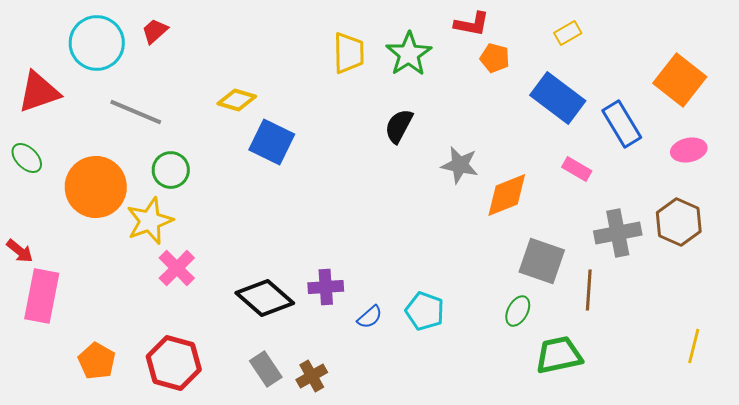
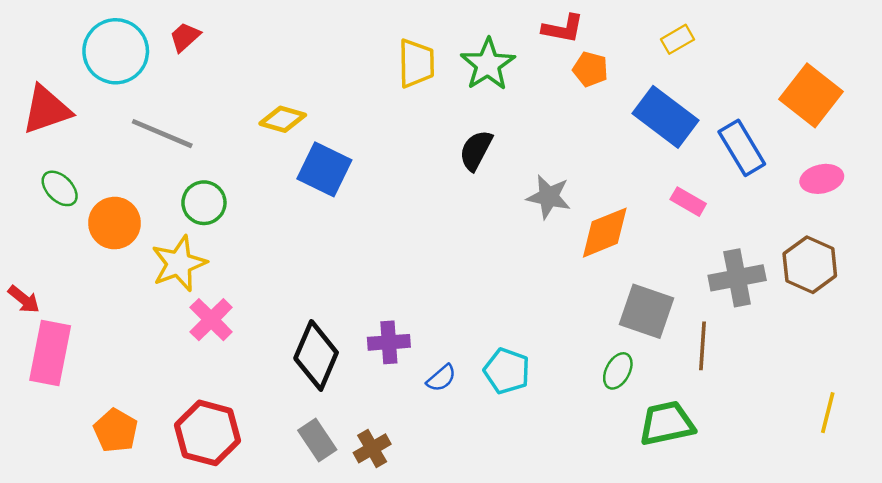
green ellipse: (27, 158) -> (60, 188), moved
orange circle: (96, 187) -> (114, 223), size x0.7
black diamond: (265, 298) -> (316, 355), turned 72

